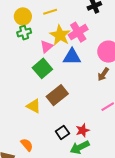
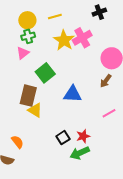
pink triangle: (46, 47) -> (23, 53), moved
blue triangle: (72, 57) -> (73, 94), moved
brown rectangle: (57, 95) -> (28, 96), moved, turned -40
orange semicircle: (27, 145) -> (17, 142), moved

